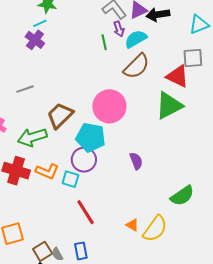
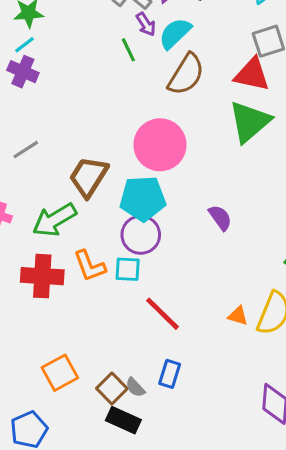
orange L-shape: (47, 171) -> (90, 266), turned 60
blue rectangle: (81, 251) -> (170, 374), turned 42

